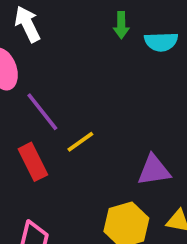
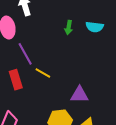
green arrow: (121, 25) -> (69, 27), moved
yellow line: (80, 142) -> (43, 73), turned 56

